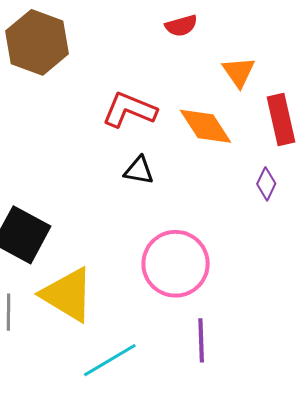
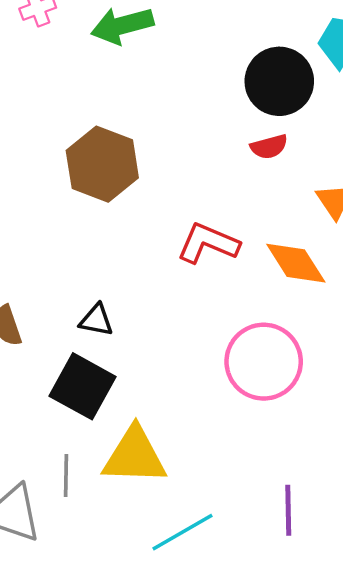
black triangle: (139, 170) -> (96, 320), moved
pink circle: (176, 264) -> (264, 362), moved
yellow triangle: (68, 295) -> (134, 456), turned -30

